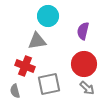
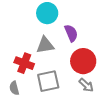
purple semicircle: (83, 31) -> (71, 33), moved, turned 144
gray triangle: (37, 41) -> (45, 45), moved

